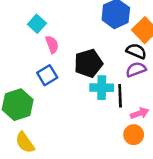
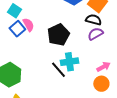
blue square: (47, 75) -> (17, 29), moved
cyan cross: (102, 88) -> (69, 62), moved
black line: (120, 96) -> (58, 70), moved, turned -30

